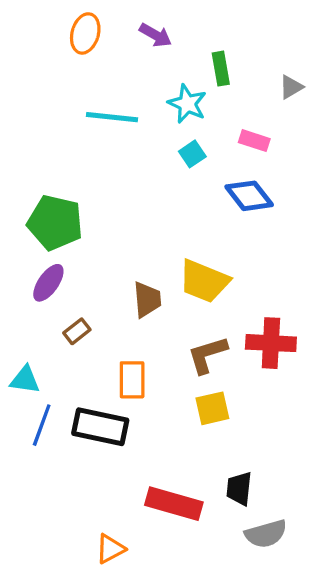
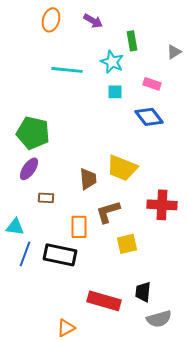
cyan square: (192, 154) -> (115, 92), turned 35
brown rectangle: (77, 331) -> (46, 198), turned 42
brown L-shape: (207, 355) -> (108, 212), moved

